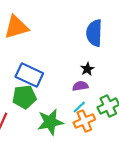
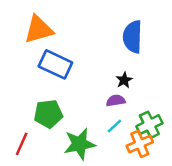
blue rectangle: (29, 75) -> (55, 64), moved
orange cross: (84, 121) -> (140, 144), moved

